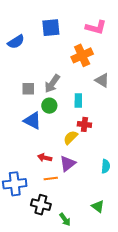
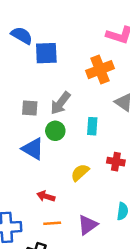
blue square: (51, 28) -> (46, 53), moved
blue semicircle: (16, 42) -> (22, 35), moved, turned -120
red cross: (84, 124) -> (116, 162), moved
purple triangle: (68, 163) -> (88, 225), moved

